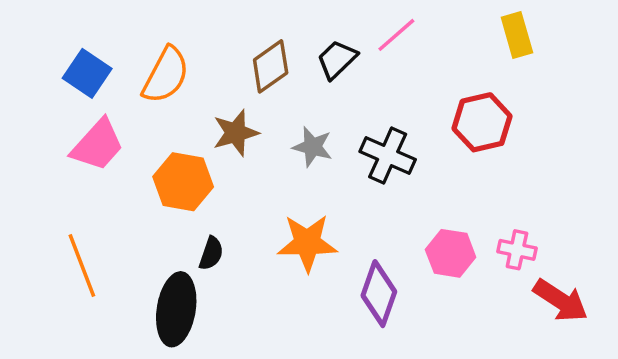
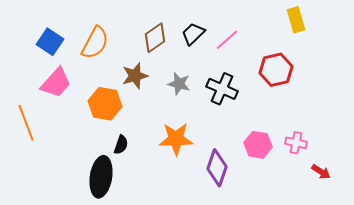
pink line: (396, 35) -> (227, 40), moved
orange line: (82, 266) -> (26, 123), moved
red arrow: (561, 301) -> (321, 172), size x0.6

